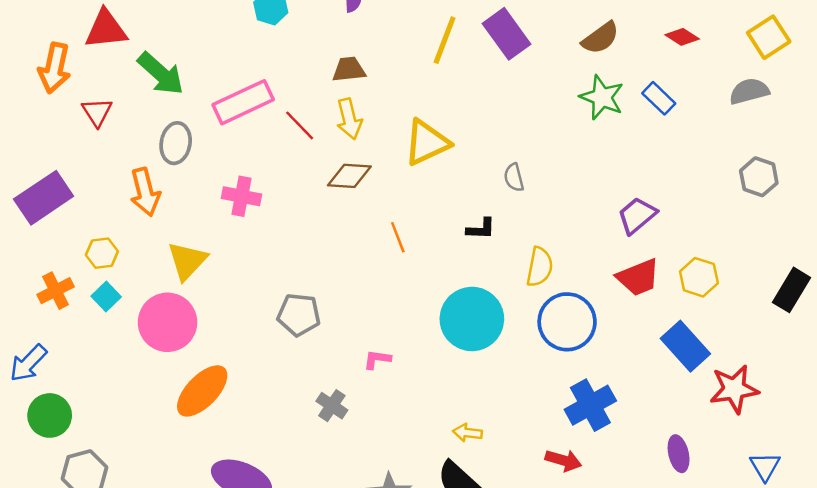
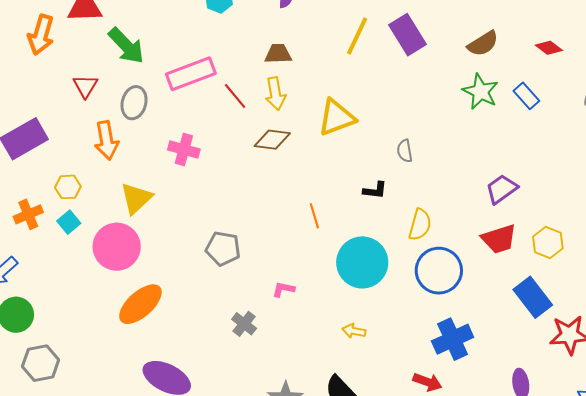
red triangle: (97, 112) -> (85, 86), moved
orange line: (398, 237) -> (314, 216), moved
yellow arrow: (467, 433) -> (354, 331), moved

